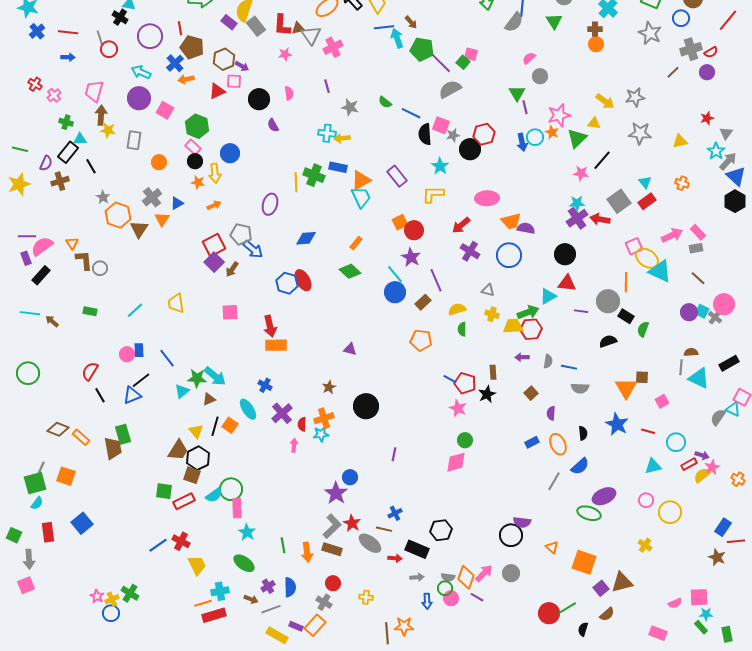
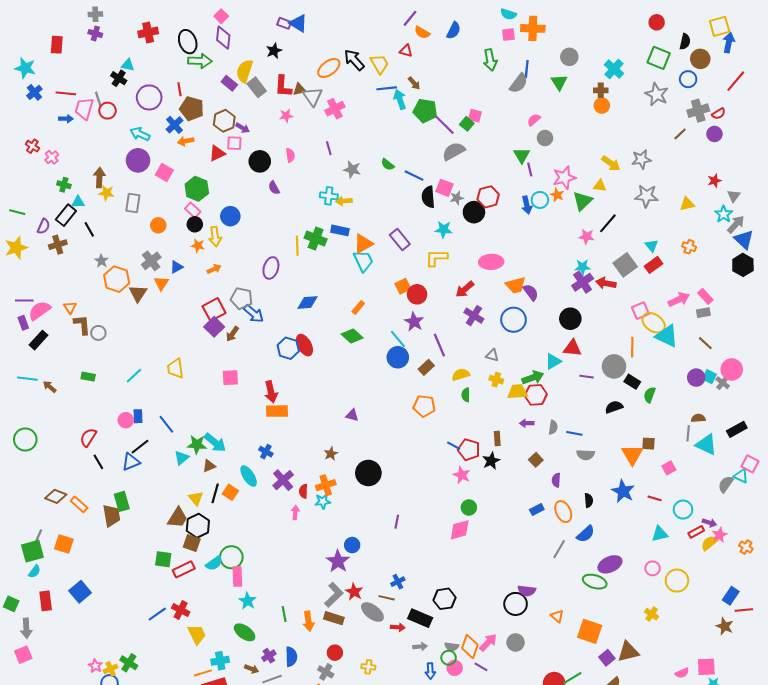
pink trapezoid: (94, 91) -> (84, 109), moved
cyan star: (440, 166) -> (443, 229), turned -30
purple semicircle: (526, 228) -> (531, 292), turned 42

